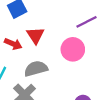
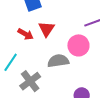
gray semicircle: (36, 69) -> (58, 61), moved

